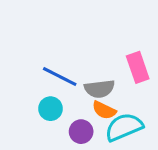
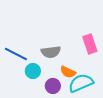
blue line: (60, 77) -> (16, 54), moved
gray semicircle: (99, 89) -> (51, 52), moved

